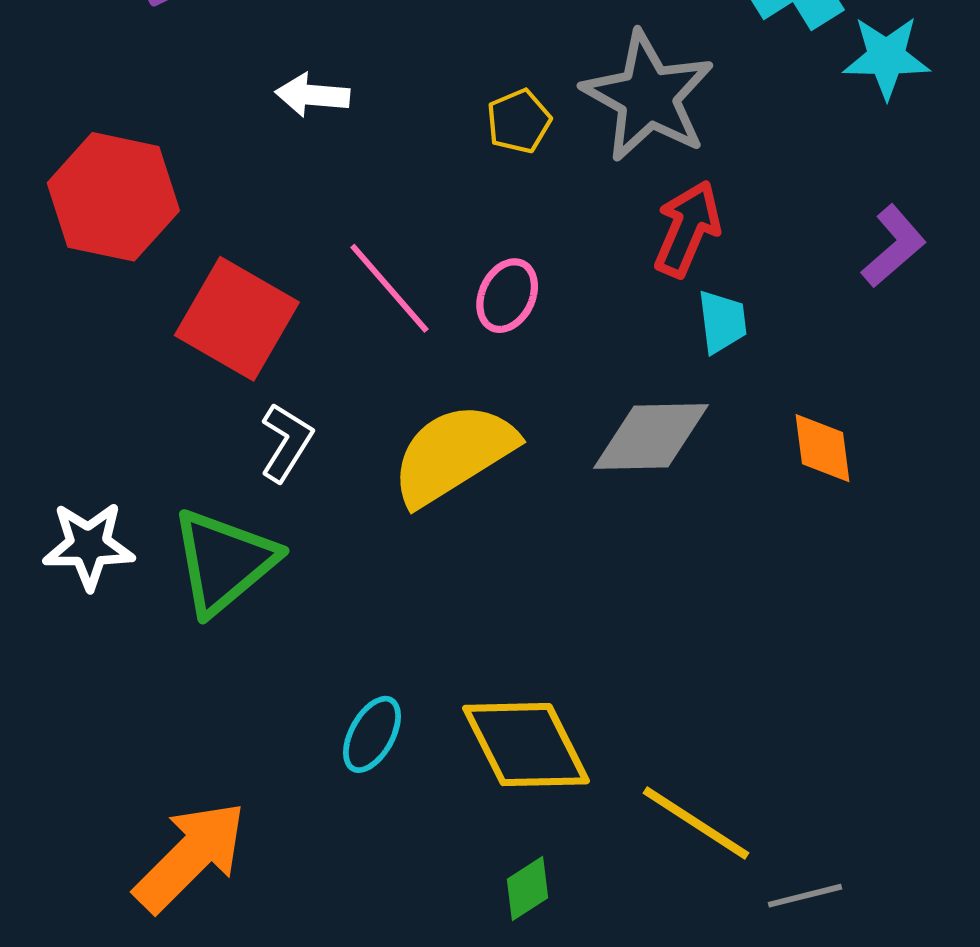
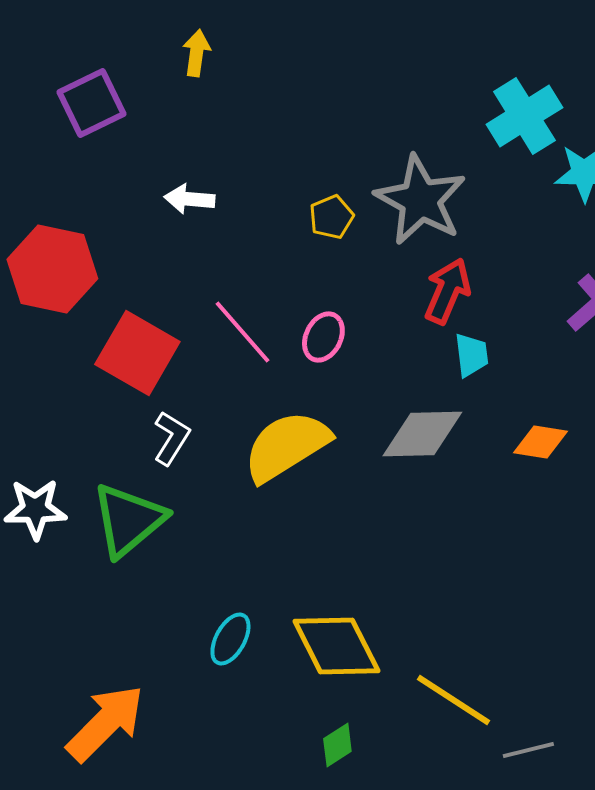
orange diamond: (822, 448) -> (540, 442), turned -74

